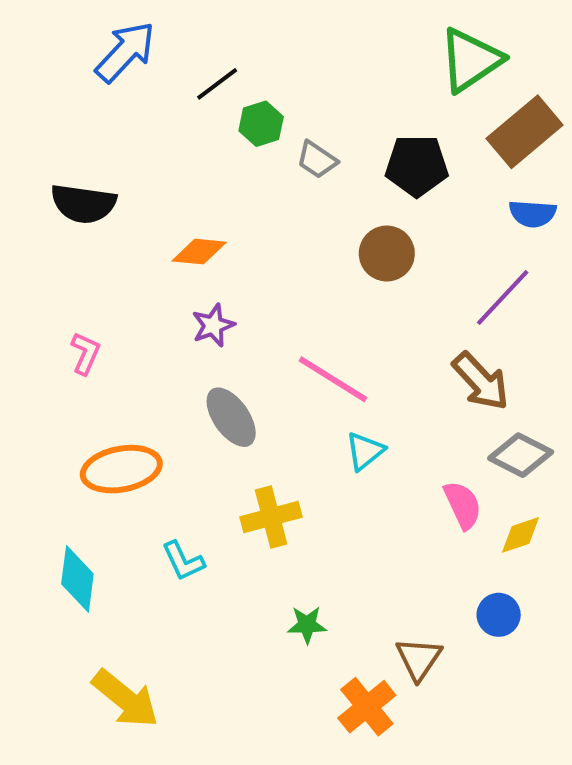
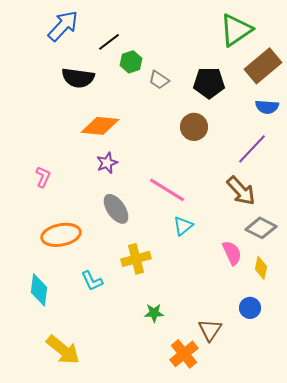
black semicircle: (83, 204) -> (78, 78), moved
orange diamond: (199, 252) -> (100, 126), size x1.4
yellow diamond: (521, 535) -> (261, 268), turned -60

